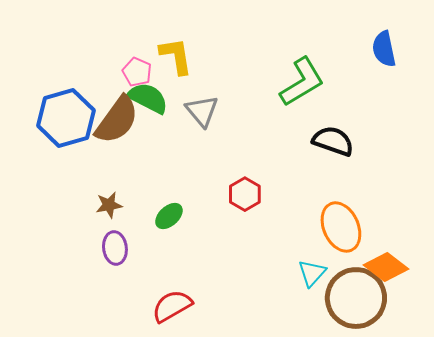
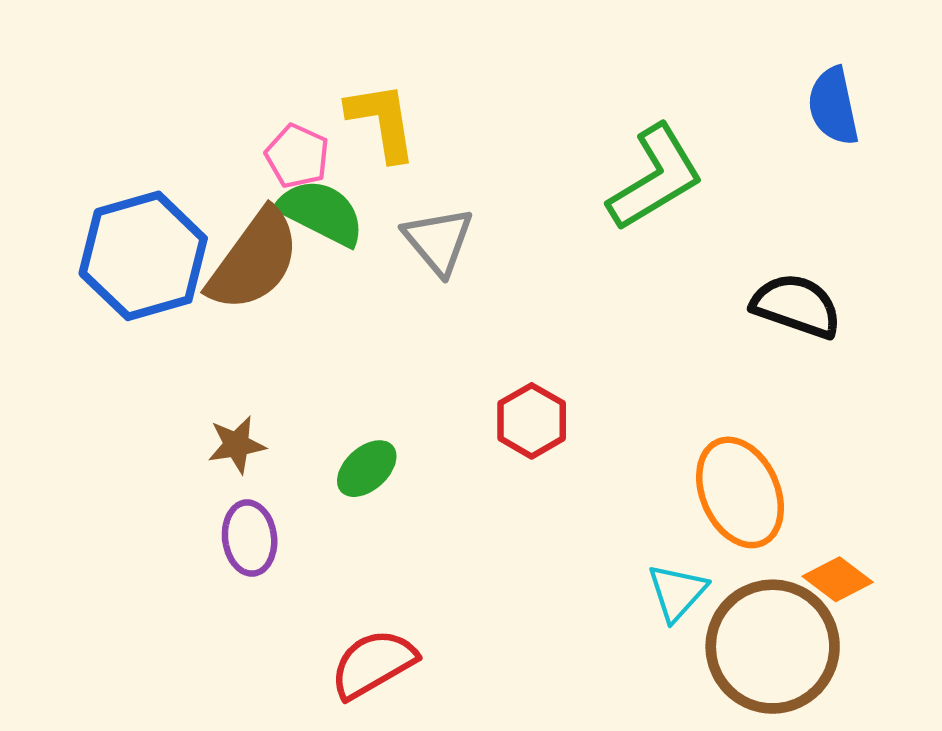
black semicircle: (333, 141) -> (796, 306), moved
orange diamond: (386, 267) -> (838, 579), size x0.7

